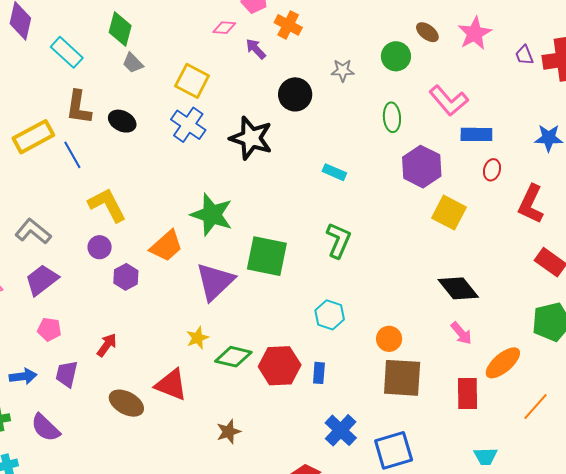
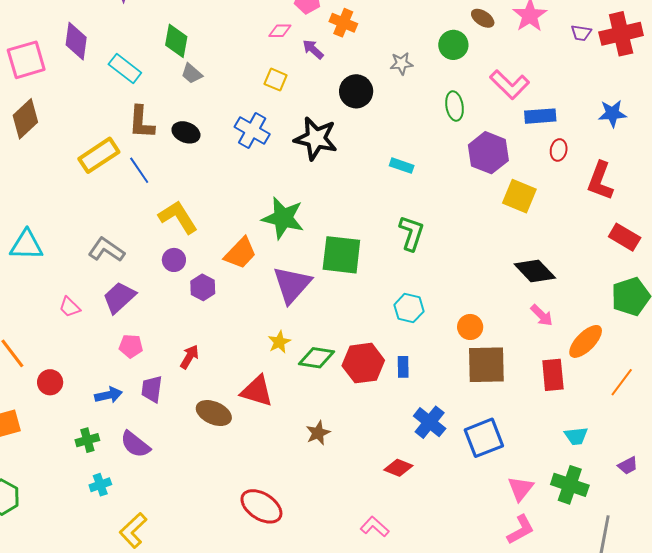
purple trapezoid: (524, 55) -> (581, 33), turned -55
yellow square: (192, 81) -> (276, 80), moved, size x0.7

